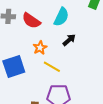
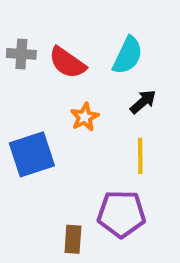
yellow line: (52, 67) -> (140, 156), moved, turned 60

